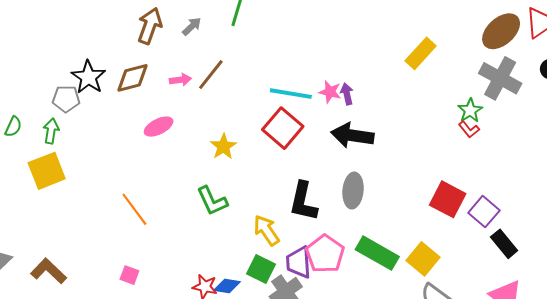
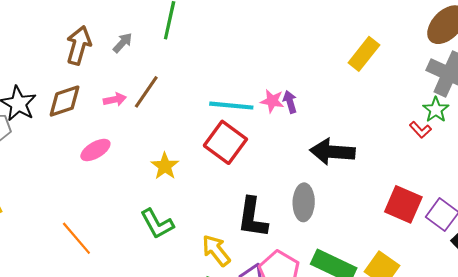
green star: (470, 111) -> (436, 110), moved
black arrow: (352, 135) -> (332, 152), moved

